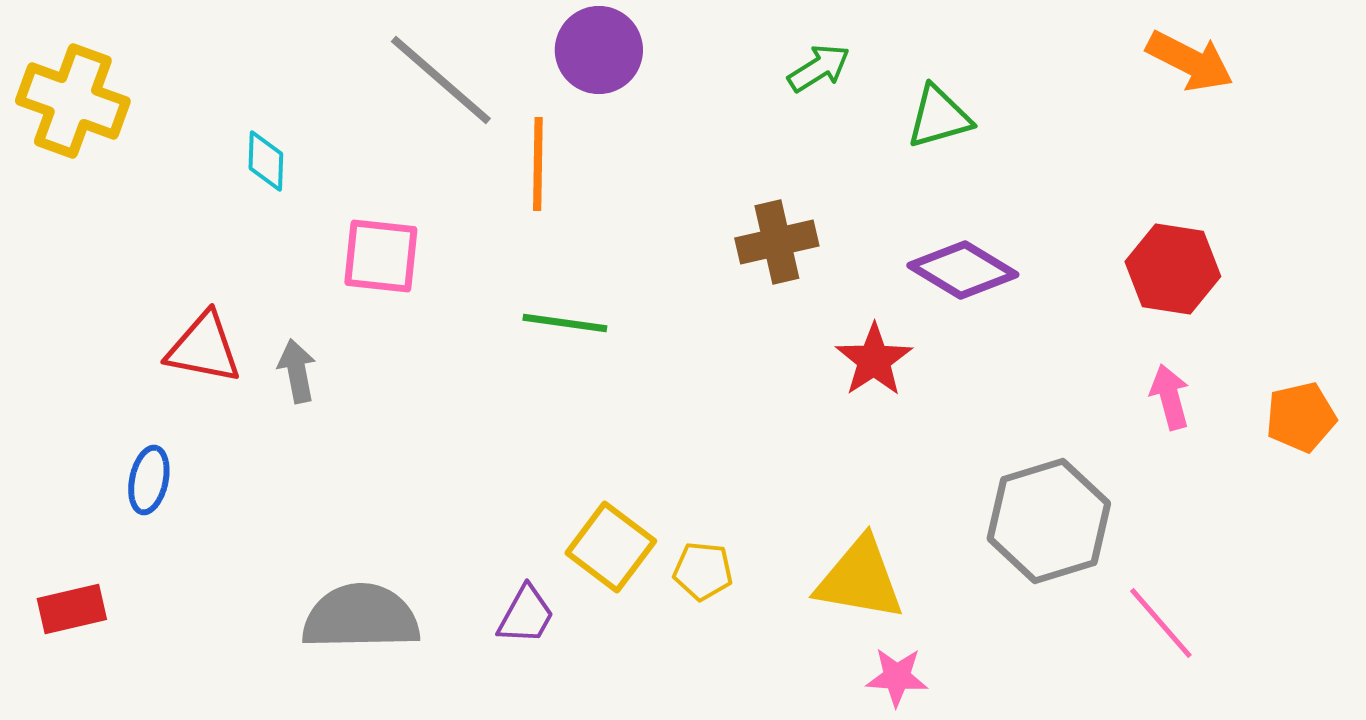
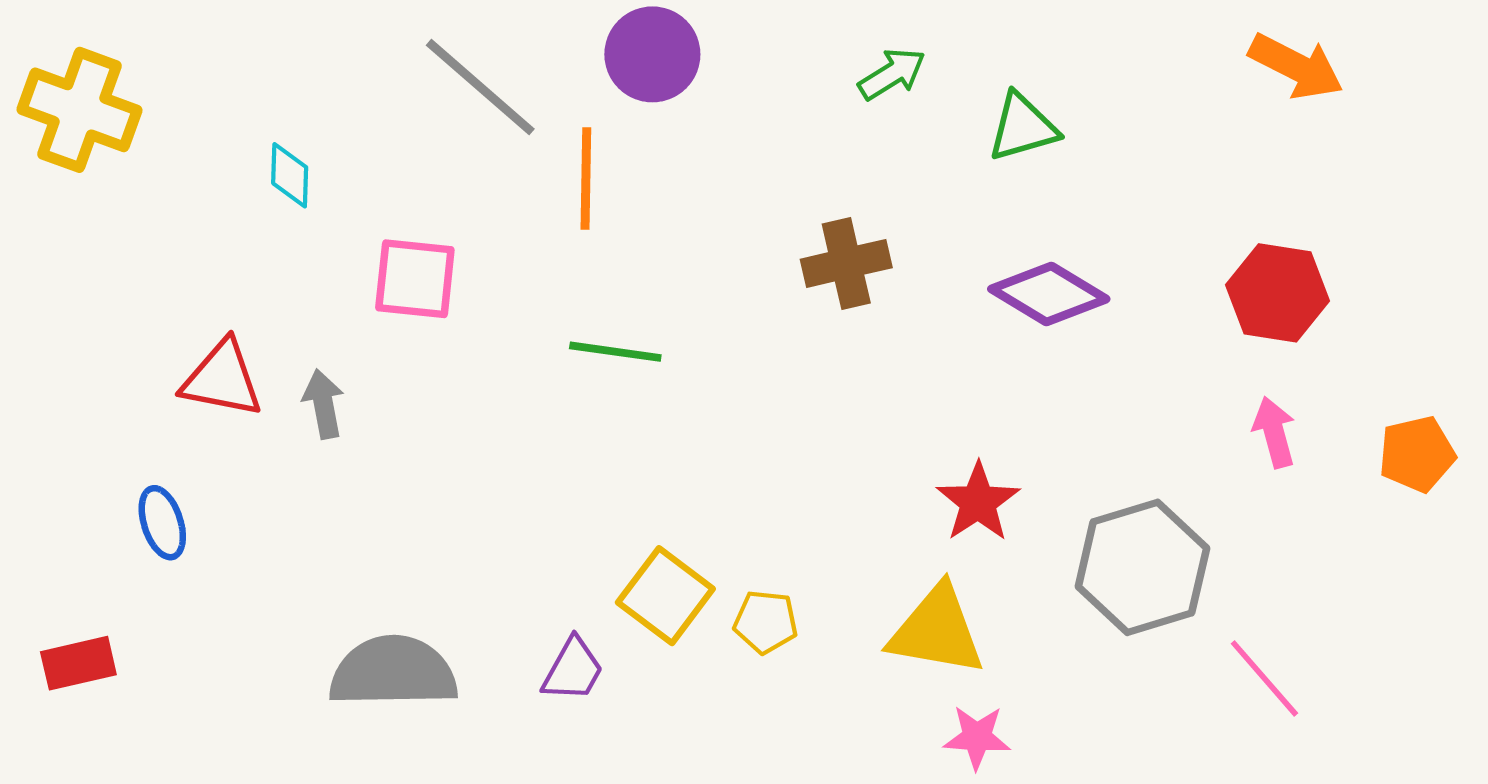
red star: (874, 360) -> (978, 502), moved
blue ellipse: (149, 480) -> (162, 523), turned -30

